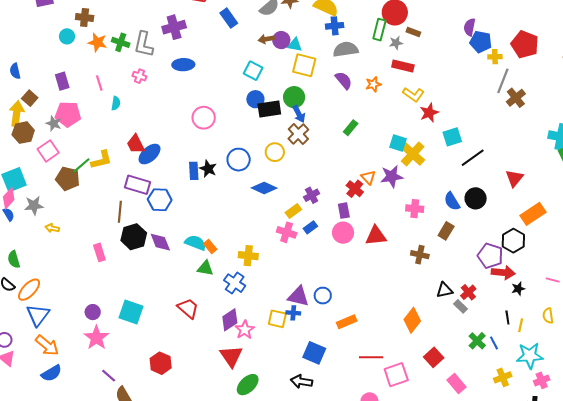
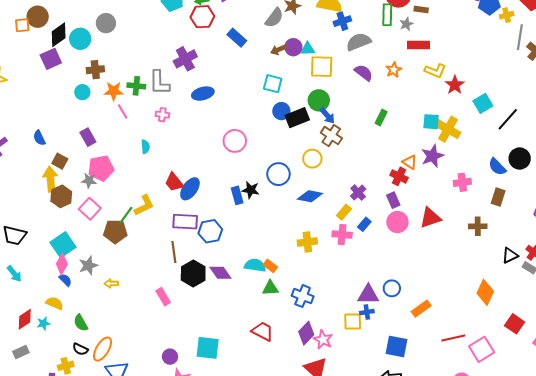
pink line: (99, 83) -> (123, 111), moved
yellow cross: (248, 256) -> (307, 242), moved

